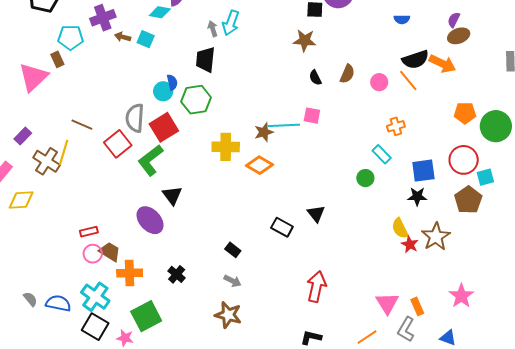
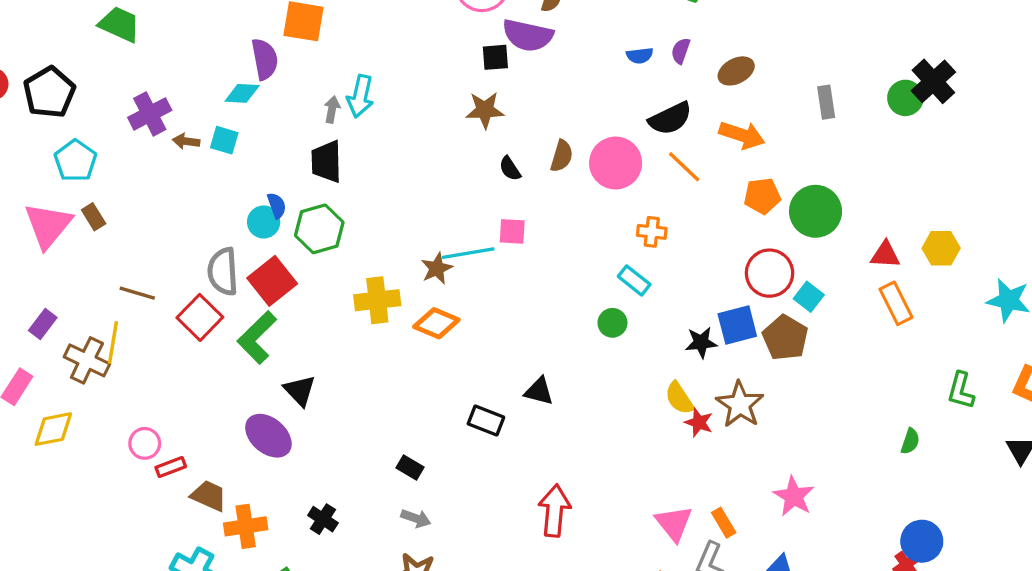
purple semicircle: (454, 20) -> (681, 51), moved
gray arrow: (213, 29) -> (332, 109), turned 35
cyan pentagon: (71, 37) -> (75, 161), moved, turned -30
brown rectangle: (57, 59) -> (94, 217), moved
orange arrow: (442, 64) -> (742, 135), moved
orange line: (408, 80) -> (684, 167), moved
pink circle: (379, 82) -> (616, 163), size x1.8
orange cross: (396, 126) -> (652, 232), turned 30
blue square: (423, 171) -> (737, 325), moved
cyan square: (485, 177) -> (809, 297), turned -30
black triangle: (316, 214) -> (539, 391), turned -30
pink circle: (93, 254) -> (145, 443), moved

